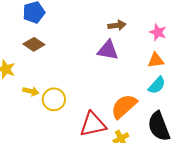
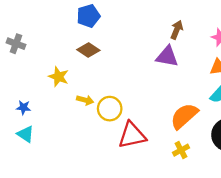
brown arrow: (117, 25) -> (177, 30), turned -60
red triangle: (93, 124) -> (132, 135), moved

